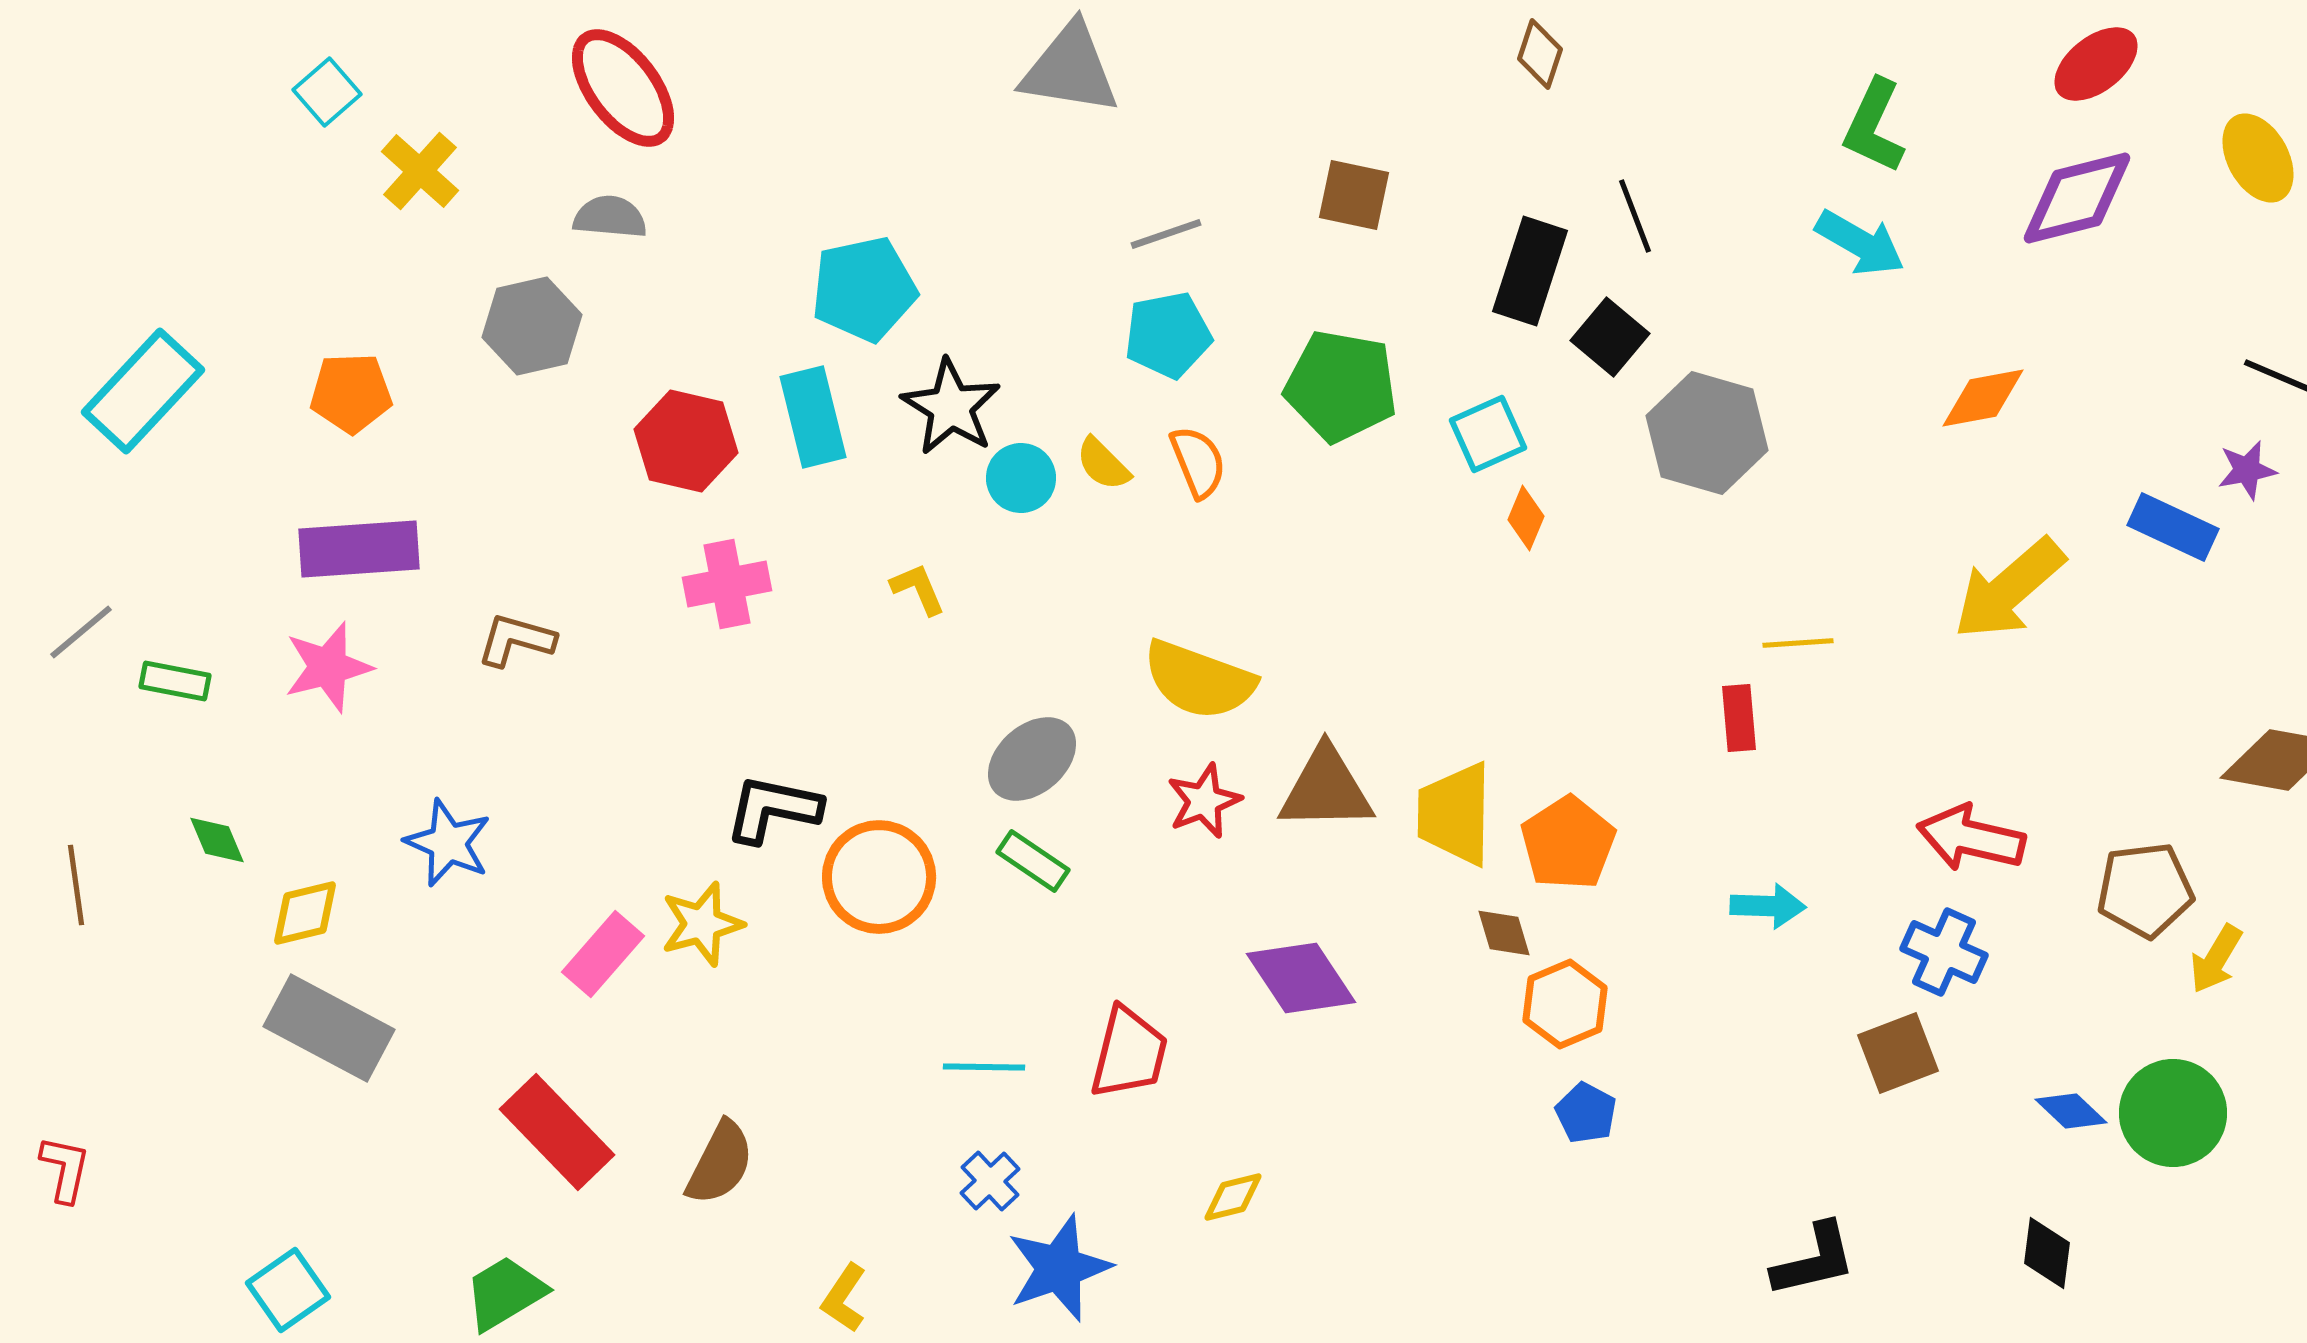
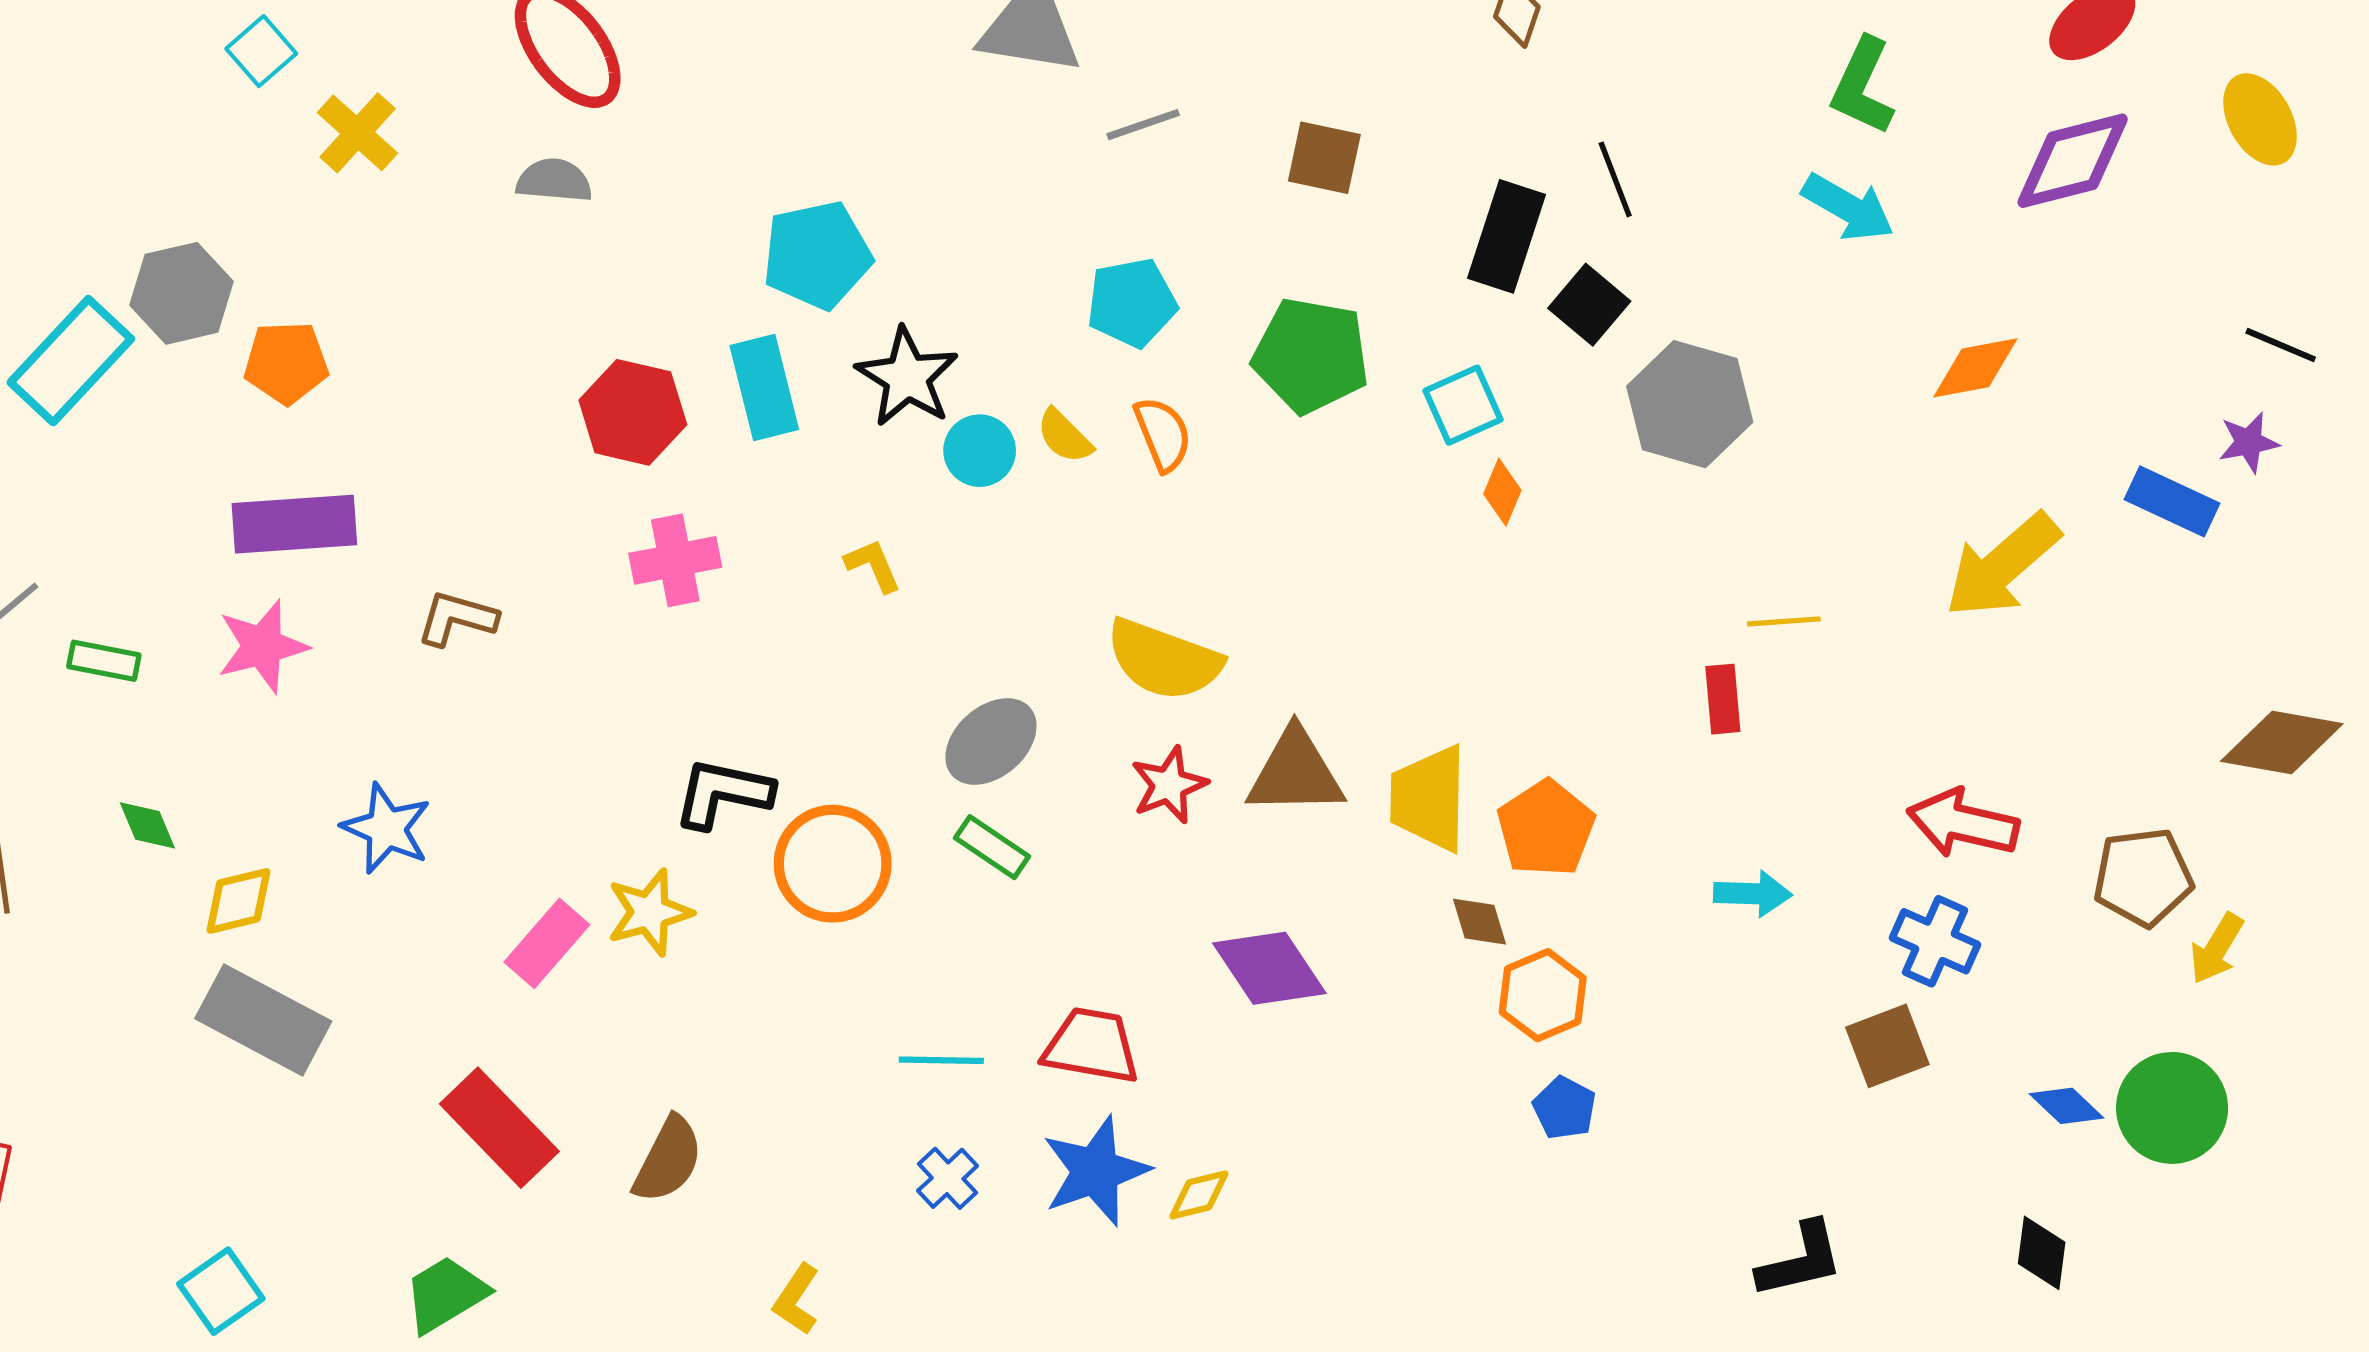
gray line: (1166, 234) -> (1143, 125), moved
gray hexagon: (532, 326) -> (182, 293), moved
red trapezoid: (1129, 1053) -> (1091, 1046), turned -94
blue star: (1059, 1268) -> (1096, 1171), moved

